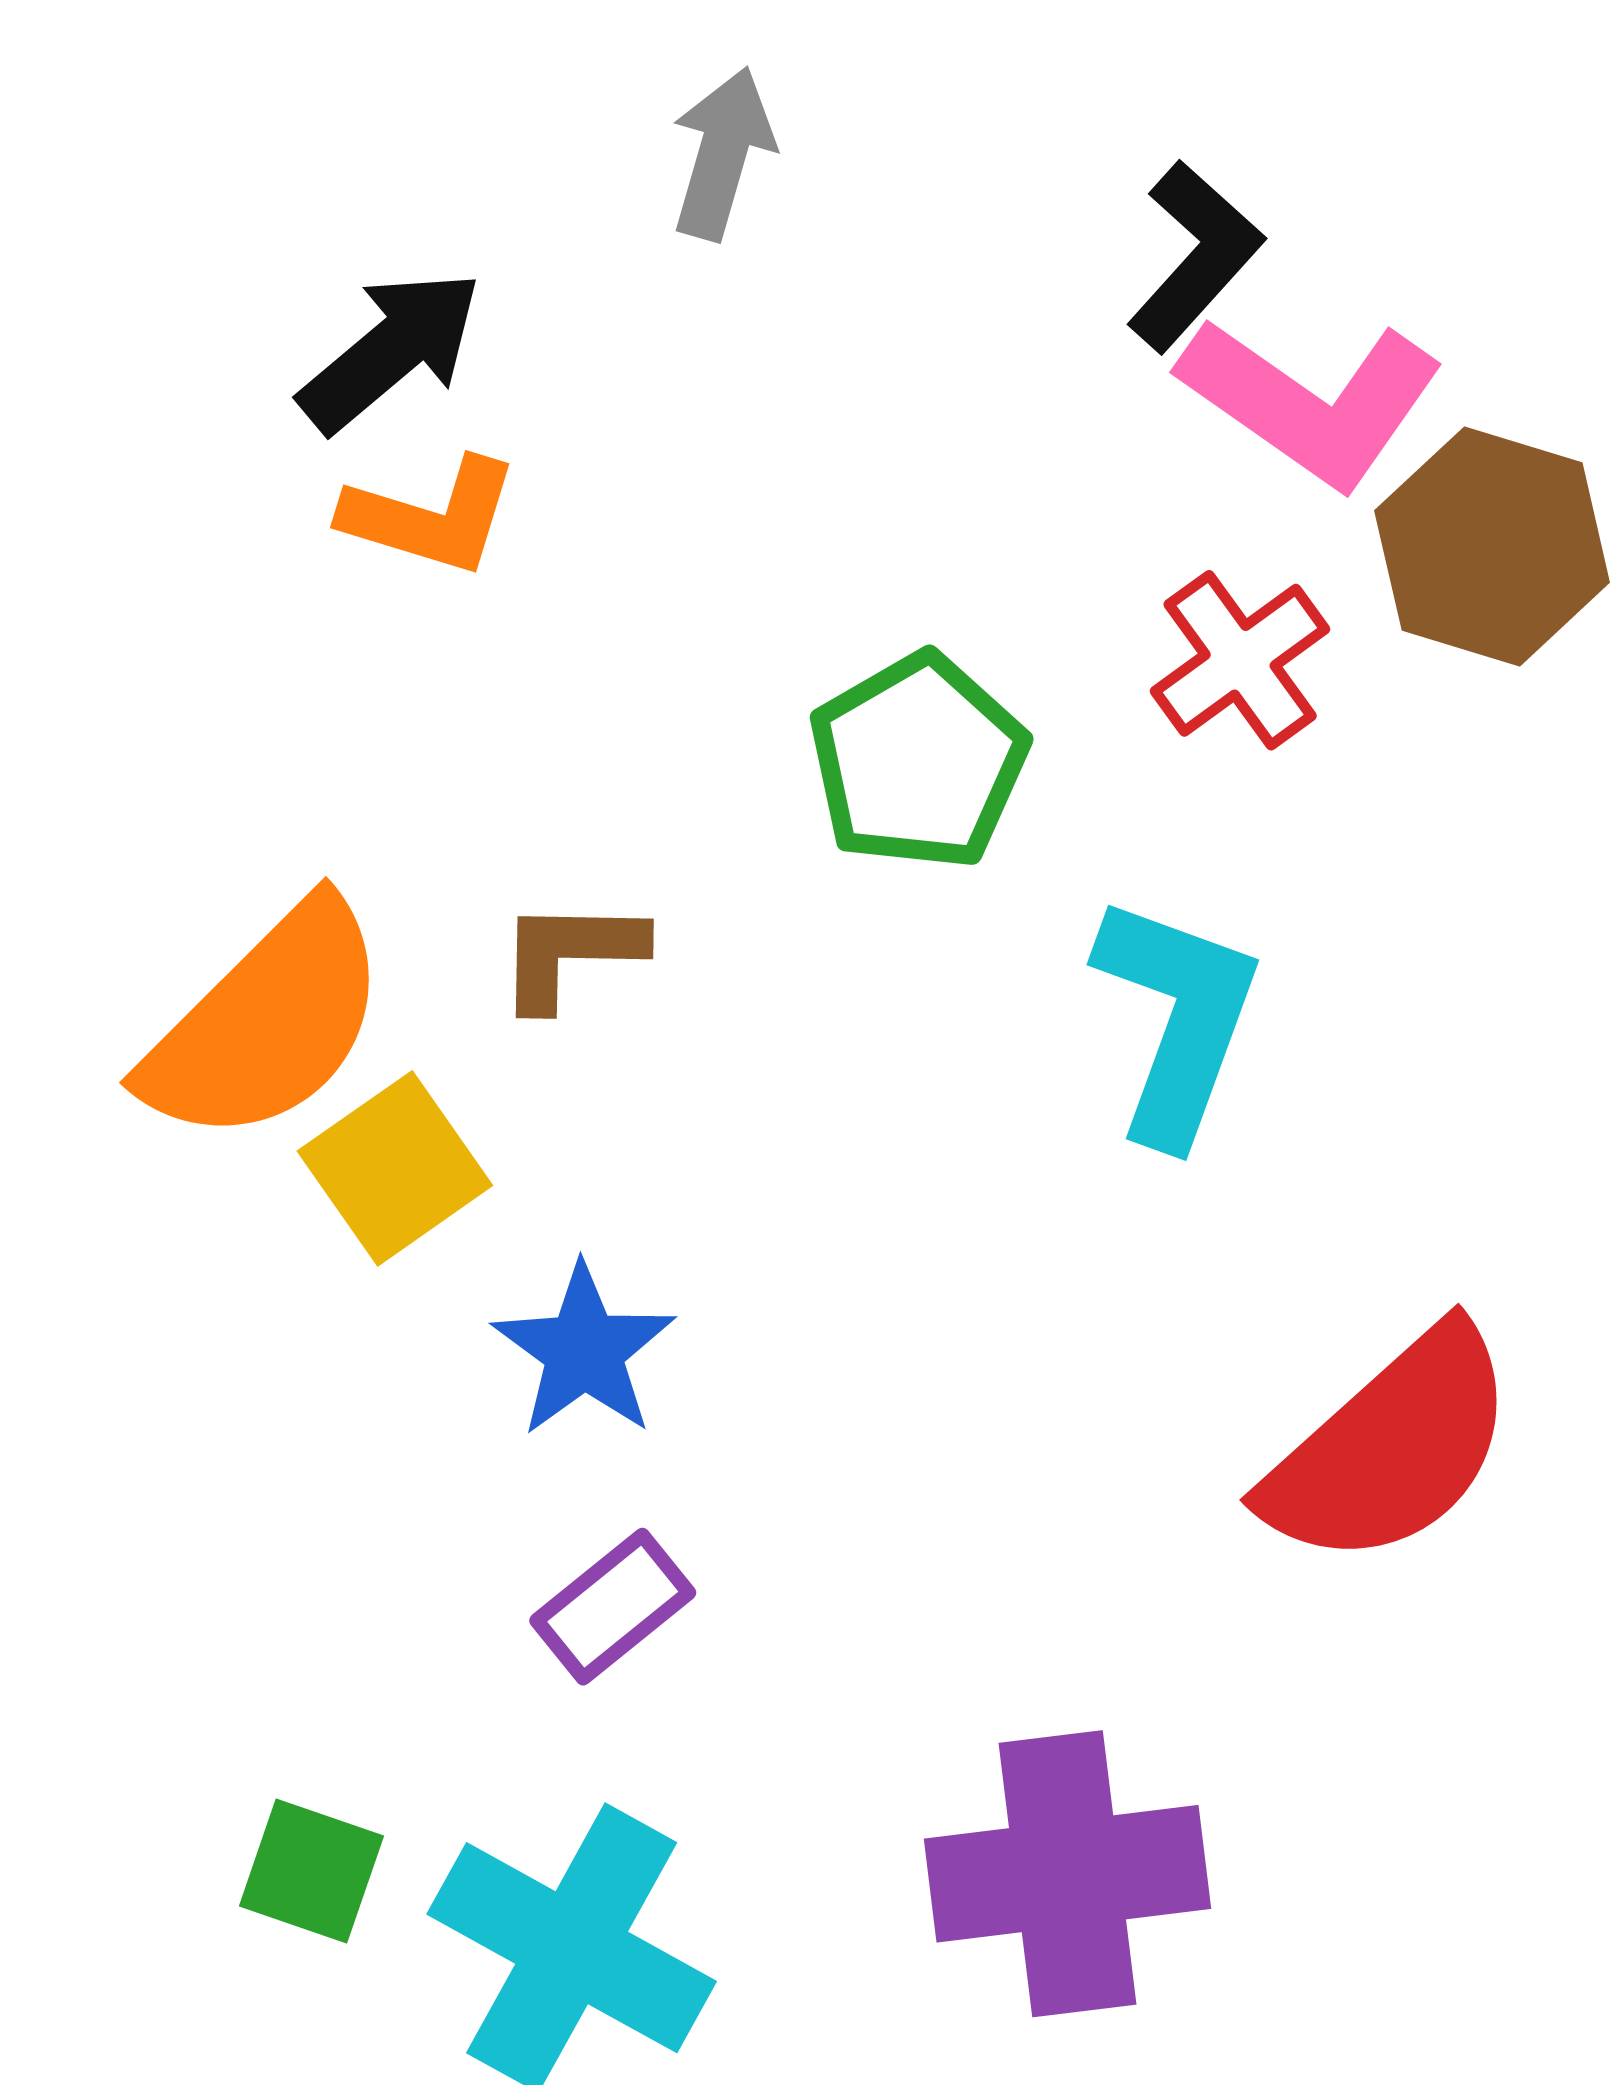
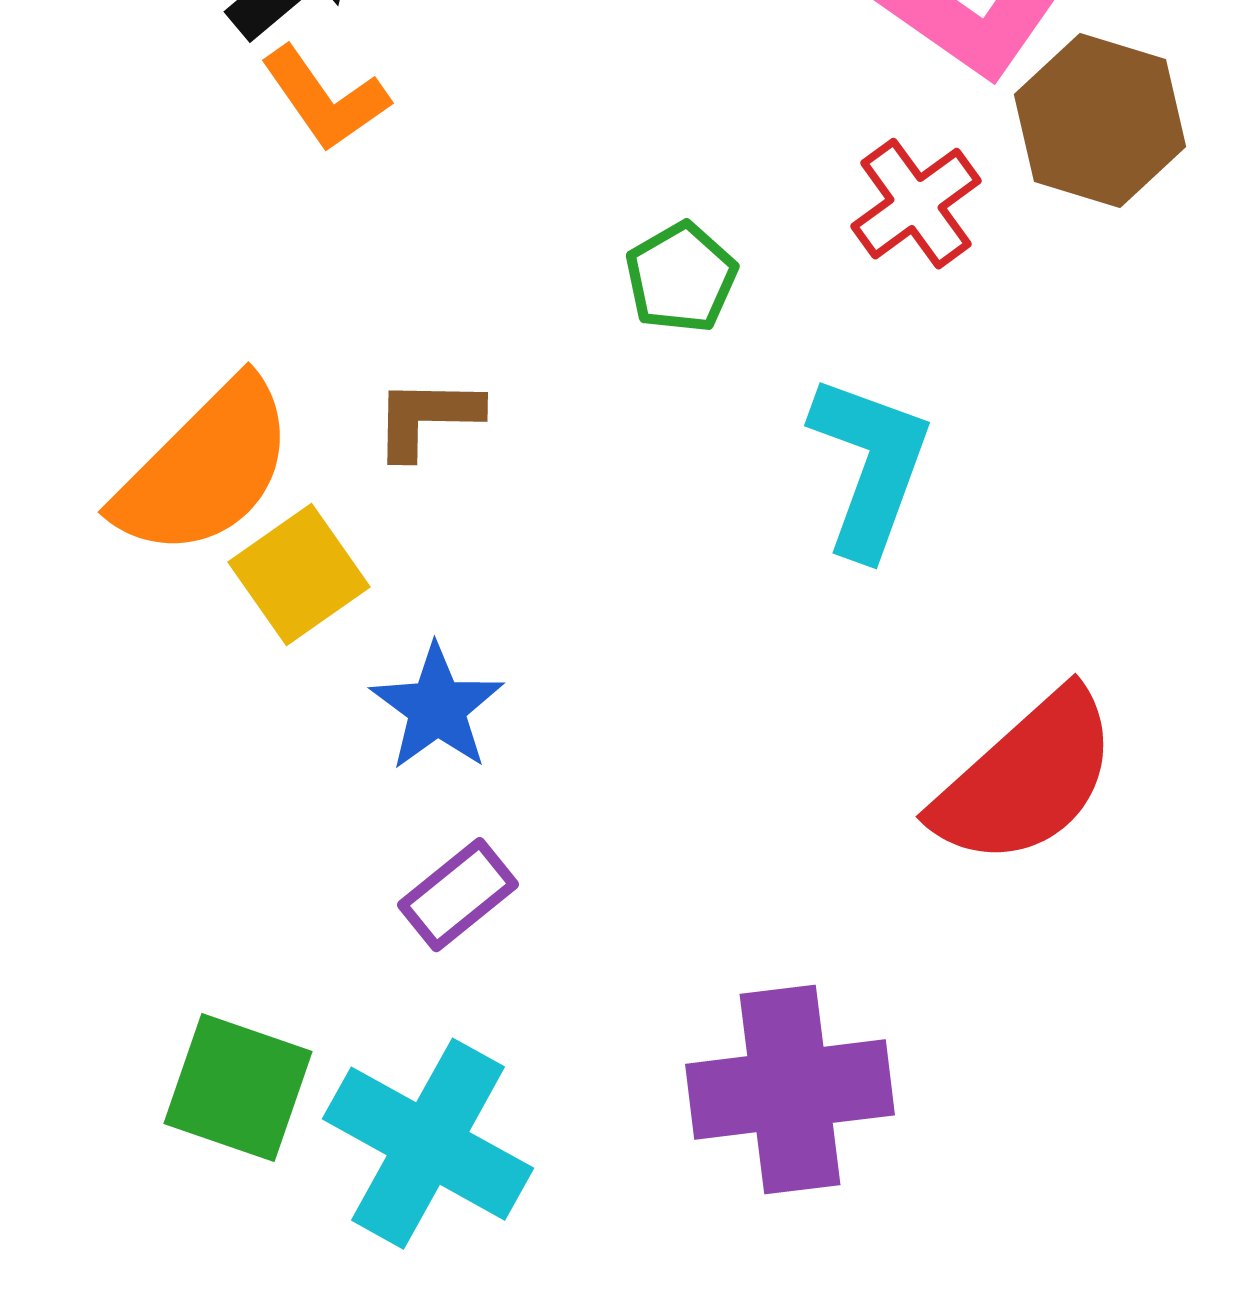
orange L-shape: (431, 516) -> (325, 99), turned 38
green pentagon: (918, 762) -> (681, 278), size x0.7
green square: (311, 1871) -> (238, 1088), size x1.4

